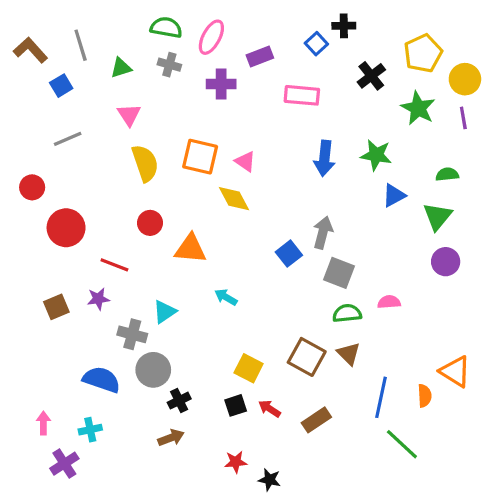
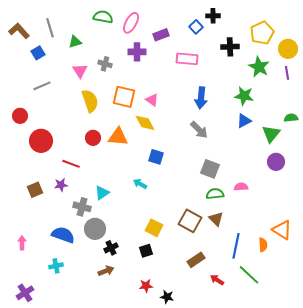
gray cross: (169, 65) -> (105, 64), moved
black cross: (371, 76) -> (230, 47), turned 36
green star: (376, 155) -> (244, 96), moved
green semicircle: (447, 174) -> (291, 118), moved
gray arrow: (323, 233) -> (199, 130), moved, turned 120
orange triangle: (190, 249) -> (118, 137), moved
blue square: (289, 254) -> (156, 157), moved, turned -35
red arrow: (270, 409) -> (217, 280), moved
pink arrow: (43, 423) -> (22, 243), moved
purple cross: (64, 464) -> (25, 293), moved

